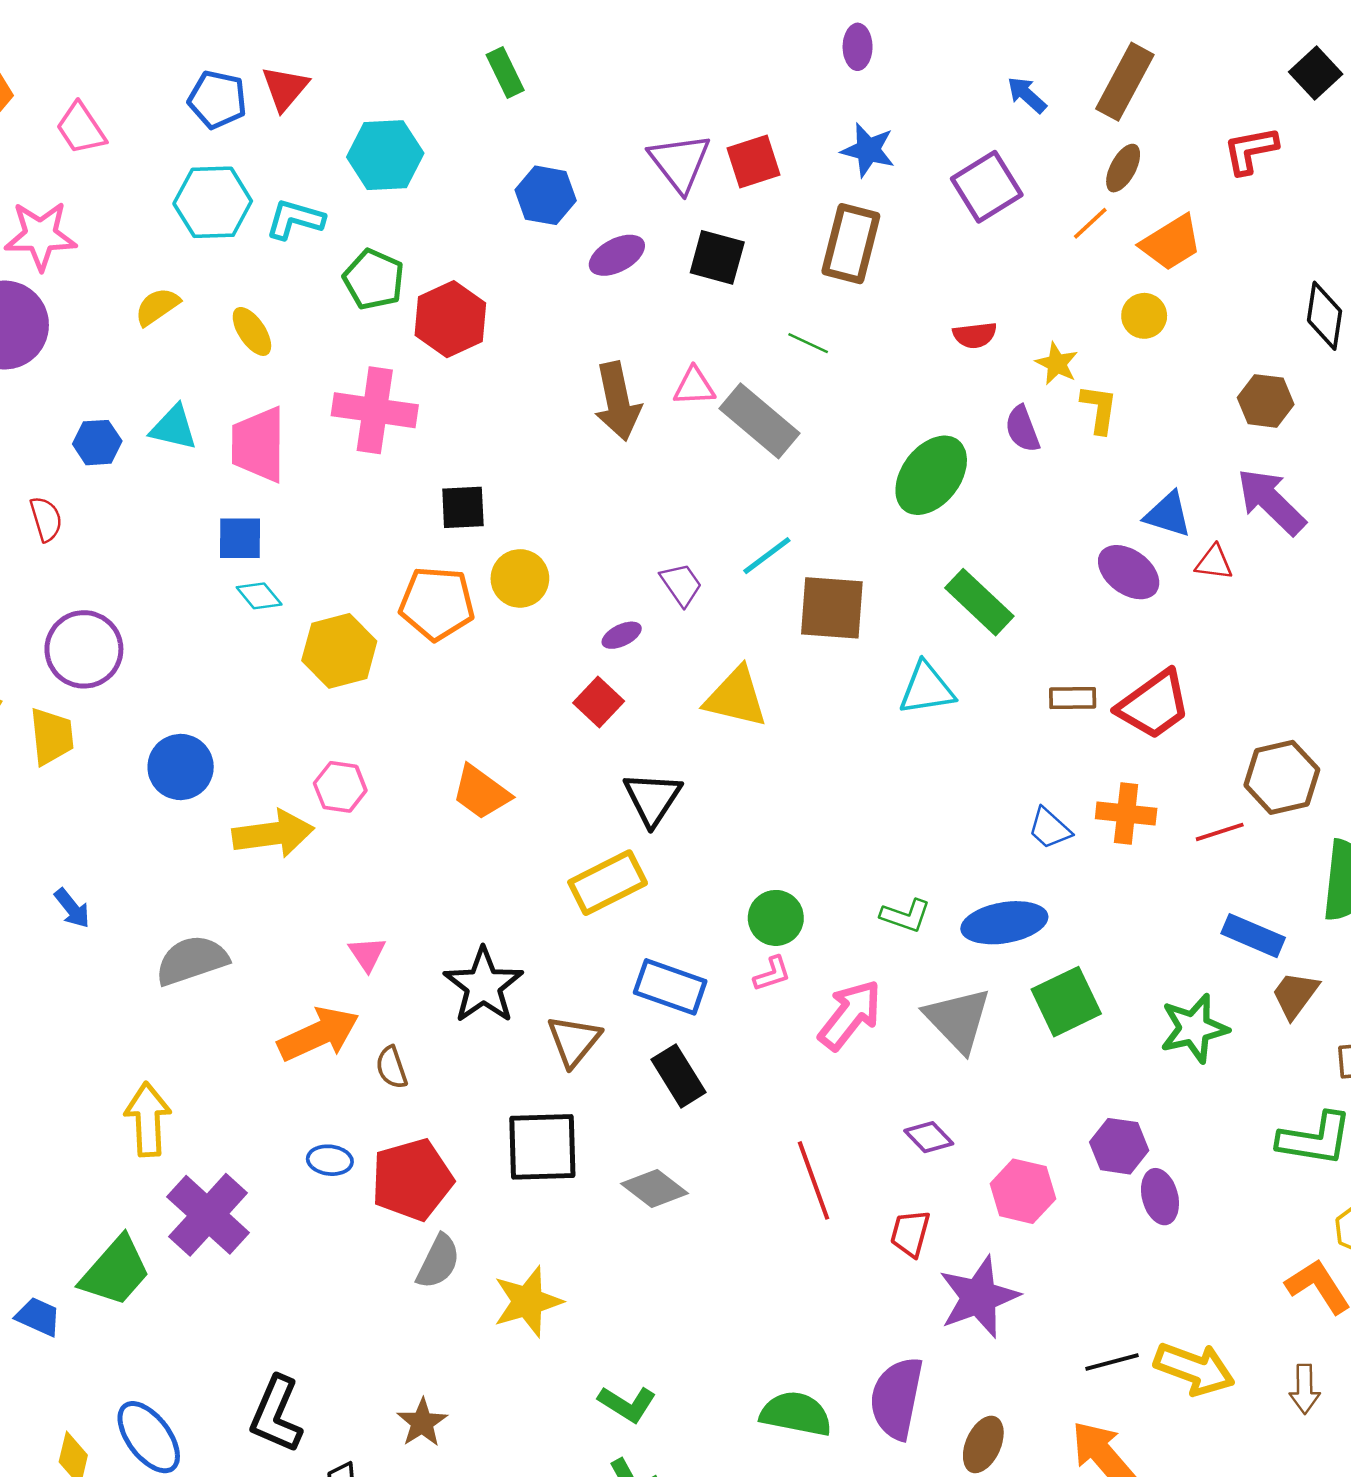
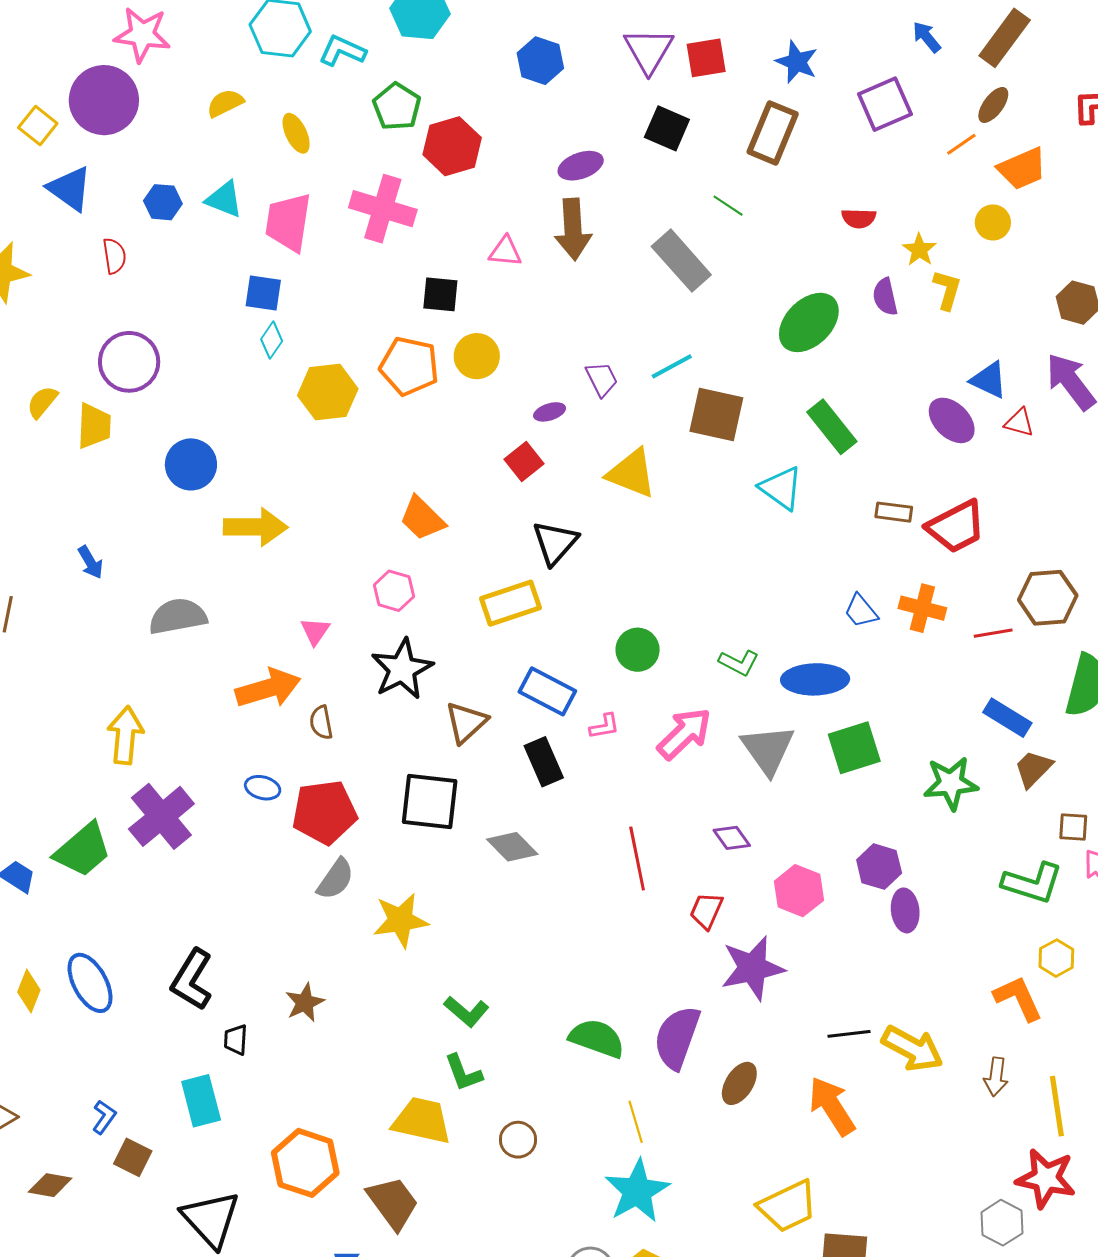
purple ellipse: (617, 255) -> (581, 166), moved
pink triangle: (694, 386) -> (505, 251), moved
cyan diamond: (259, 596) -> (272, 340), turned 66
cyan triangle: (927, 689) -> (781, 488), turned 36
pink hexagon: (340, 787) -> (394, 591), moved
pink L-shape: (772, 974) -> (604, 726), moved

